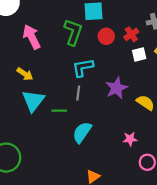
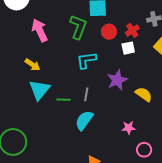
white square: (139, 55) -> (128, 48), moved
gray line: (78, 93) -> (86, 94), moved

